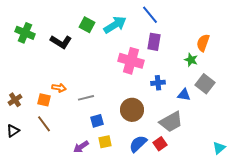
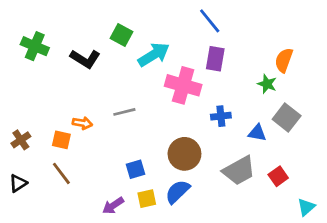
cyan arrow: (115, 25) -> (154, 55), moved
gray line: (86, 98) -> (124, 112), moved
blue semicircle: (138, 144) -> (177, 192), moved
red square: (160, 144) -> (278, 176), moved

